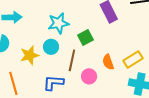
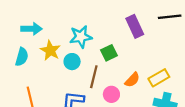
yellow star: (30, 55) -> (50, 51), moved, turned -30
orange semicircle: (108, 62) -> (132, 80), turned -119

